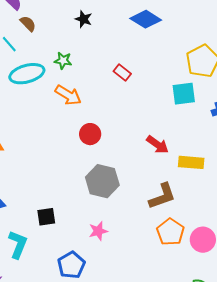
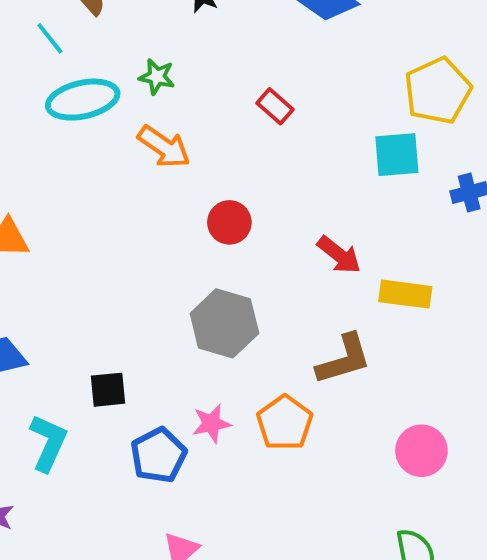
red circle: (90, 134) -> (229, 222), moved
orange pentagon: (170, 232) -> (285, 423), moved
blue pentagon: (71, 265) -> (159, 455), moved

